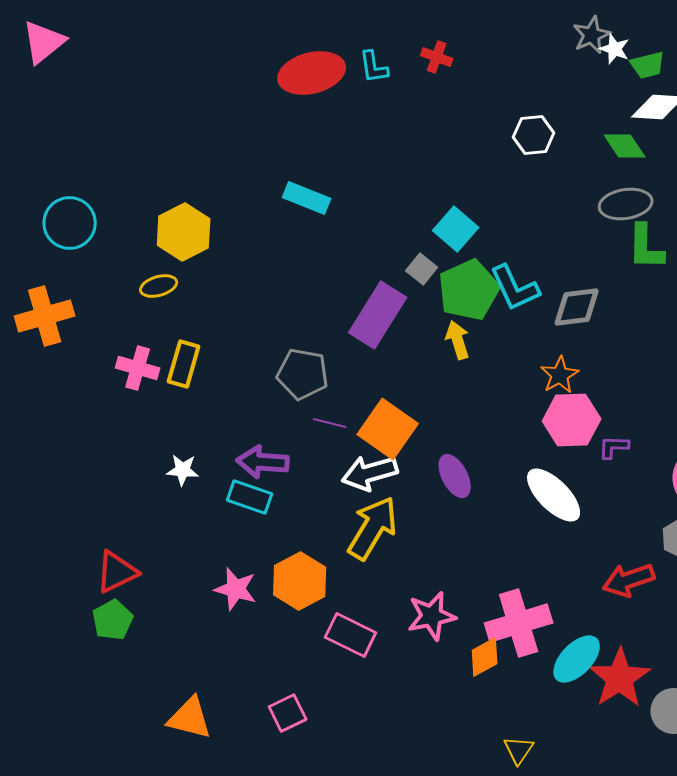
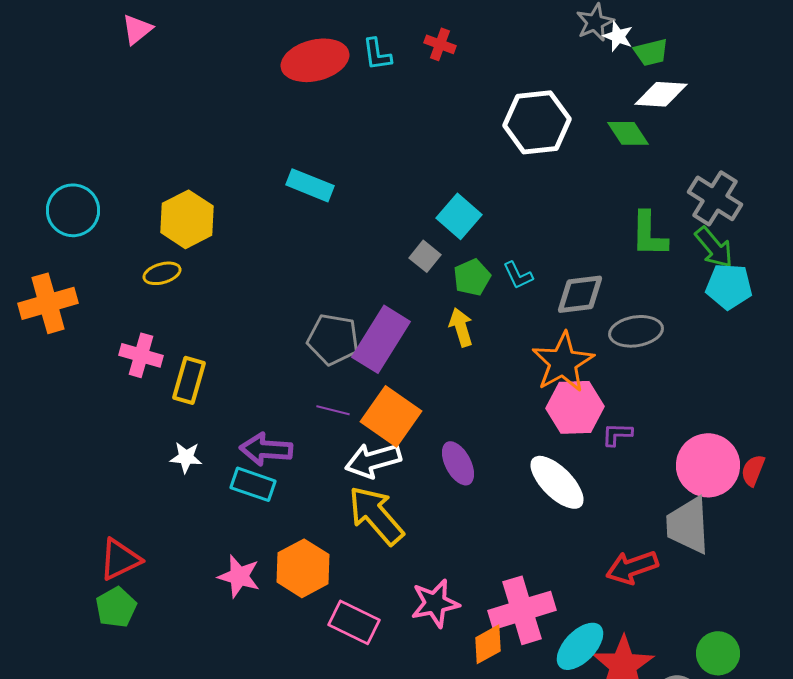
pink triangle: (44, 42) -> (137, 29), moved, size x0.7
white hexagon: (534, 135) -> (537, 122), size x1.6
gray ellipse: (626, 204) -> (636, 331), moved
cyan L-shape: (515, 288) -> (518, 275), size x0.6
green pentagon: (469, 290) -> (472, 277), size x0.6
purple rectangle: (378, 315) -> (381, 339), moved
yellow rectangle: (184, 364) -> (189, 380), moved
gray pentagon: (303, 374) -> (333, 339), moved
orange star: (560, 375) -> (563, 362), size x1.6
yellow arrow: (373, 528) -> (376, 515), turned -72

